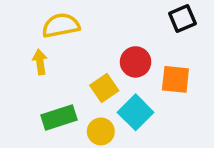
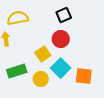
black square: (182, 19) -> (64, 15), moved
orange square: (175, 79) -> (84, 76), moved

